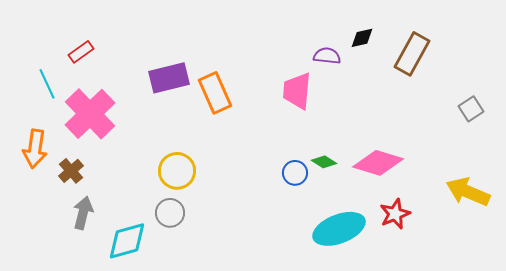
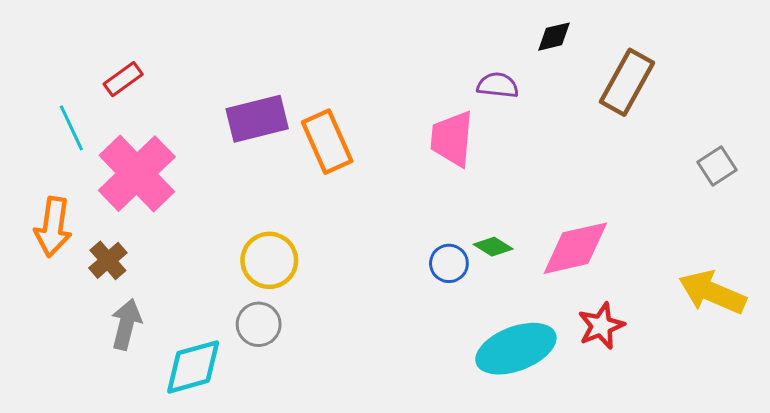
black diamond: (362, 38) -> (554, 37), moved
pink diamond: (378, 163) -> (575, 248), turned -30

